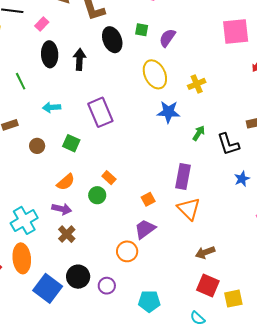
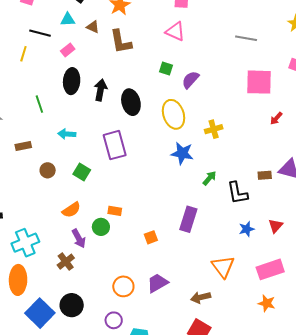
black ellipse: (112, 40) -> (131, 102), moved
orange rectangle: (109, 178) -> (115, 211), turned -40
purple arrow: (62, 209) -> (79, 238), moved, turned 42
orange triangle: (189, 209) -> (223, 267), moved
purple trapezoid: (145, 229) -> (157, 283), moved
purple circle: (107, 286) -> (114, 320), moved

